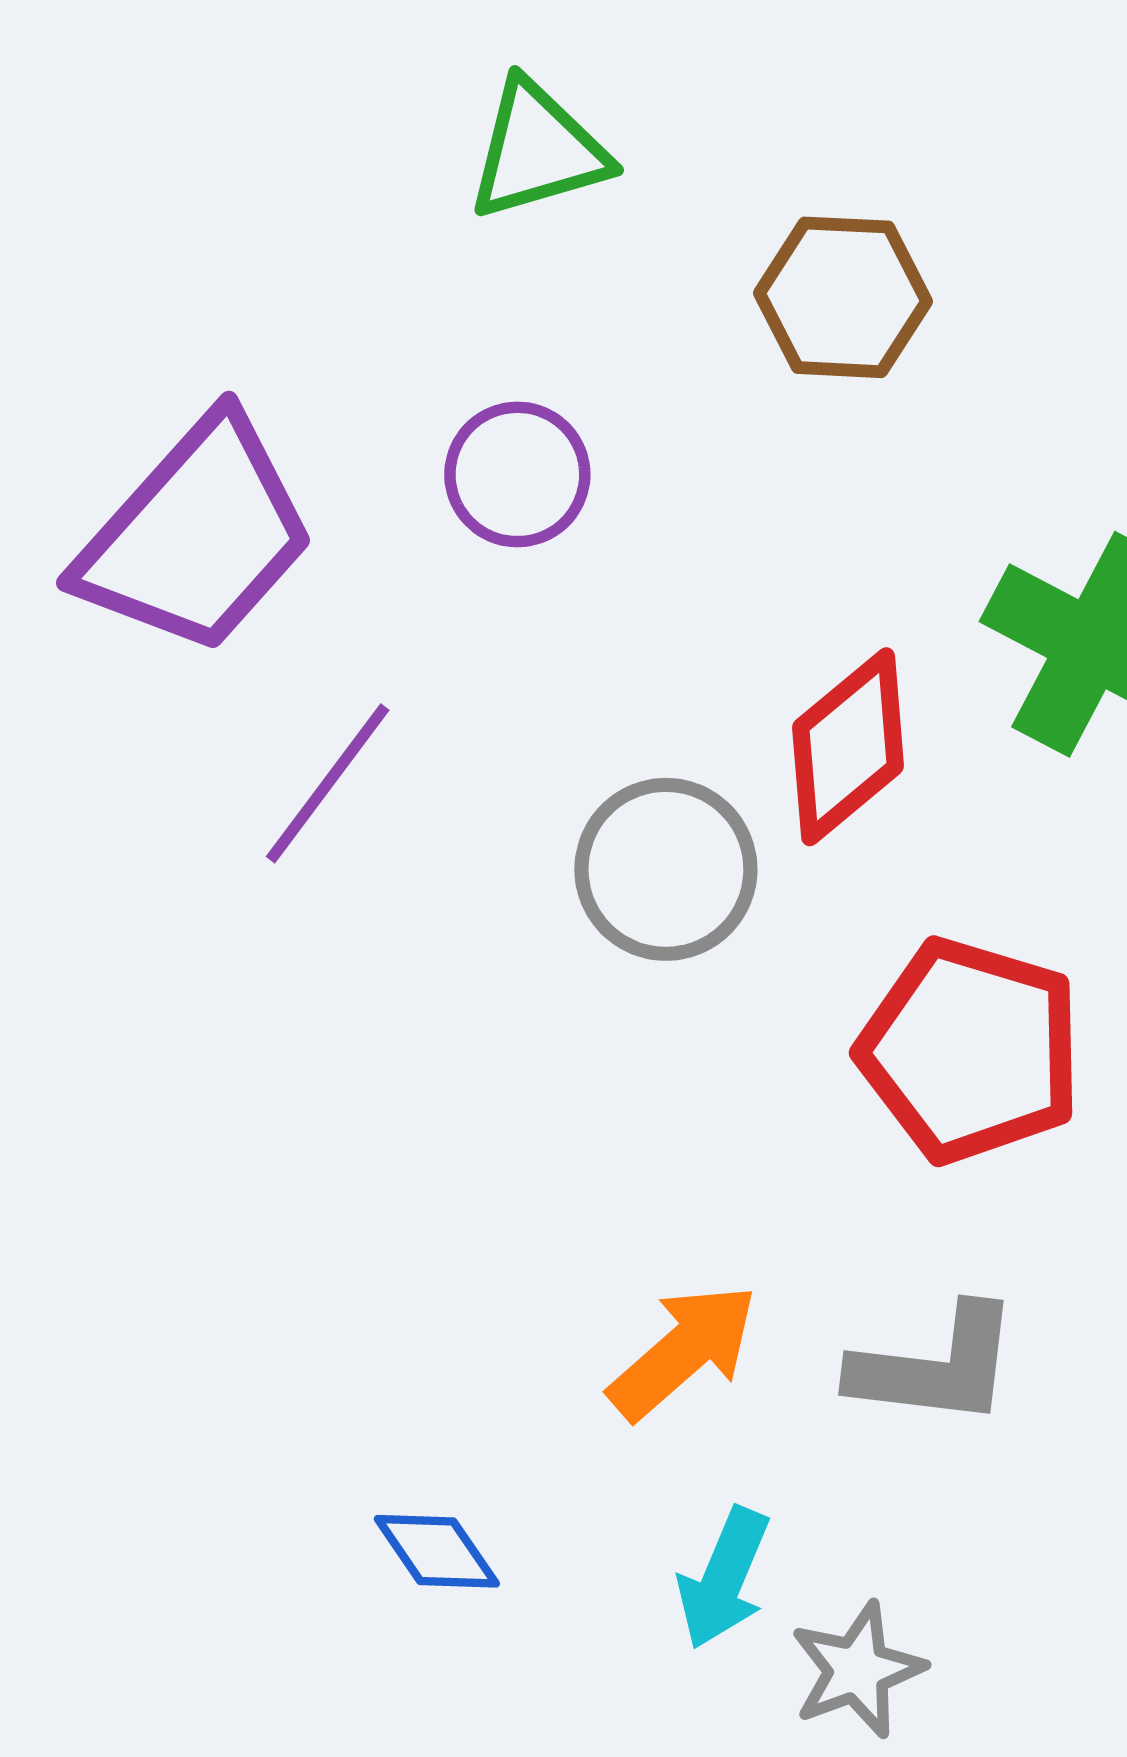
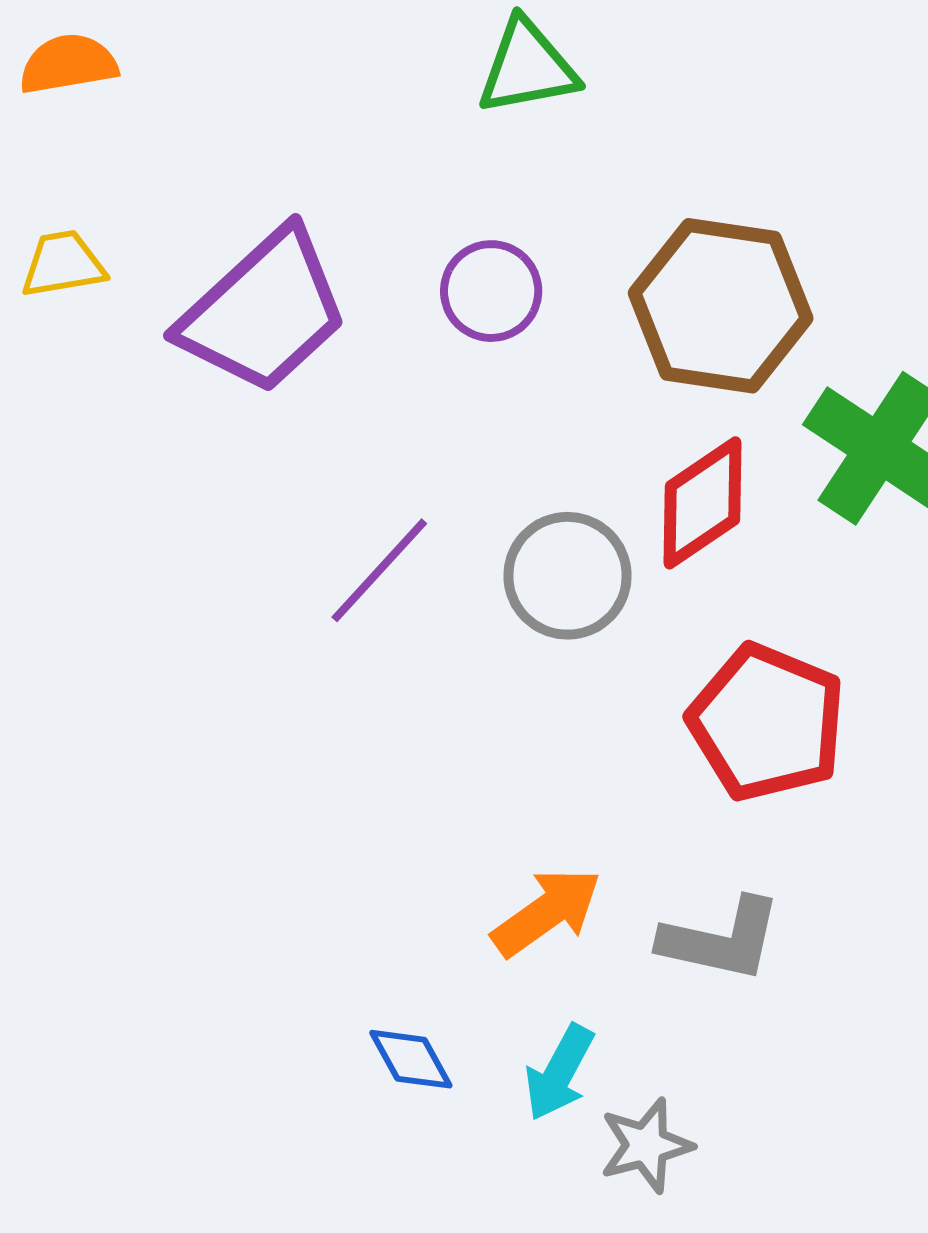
brown hexagon: (843, 297) -> (721, 306), moved, size x1.5
purple line: (328, 783) -> (379, 570), moved
blue diamond: (437, 1551) -> (411, 1059), moved

